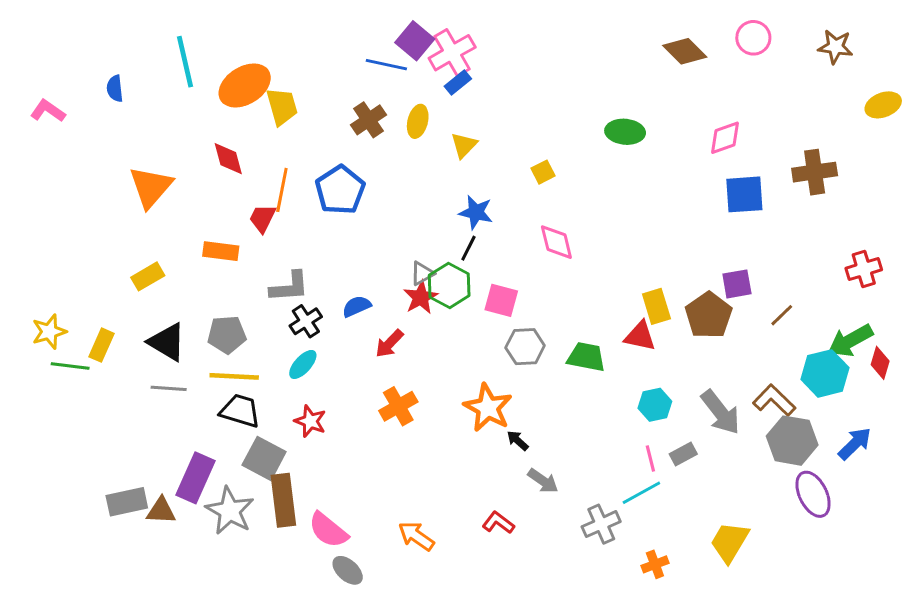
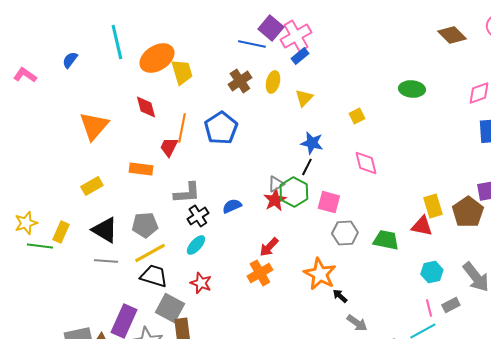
blue semicircle: (115, 88) -> (70, 60), turned 42
red arrow: (389, 344) -> (269, 247), moved
yellow line: (234, 376) -> (150, 253), turned -32

